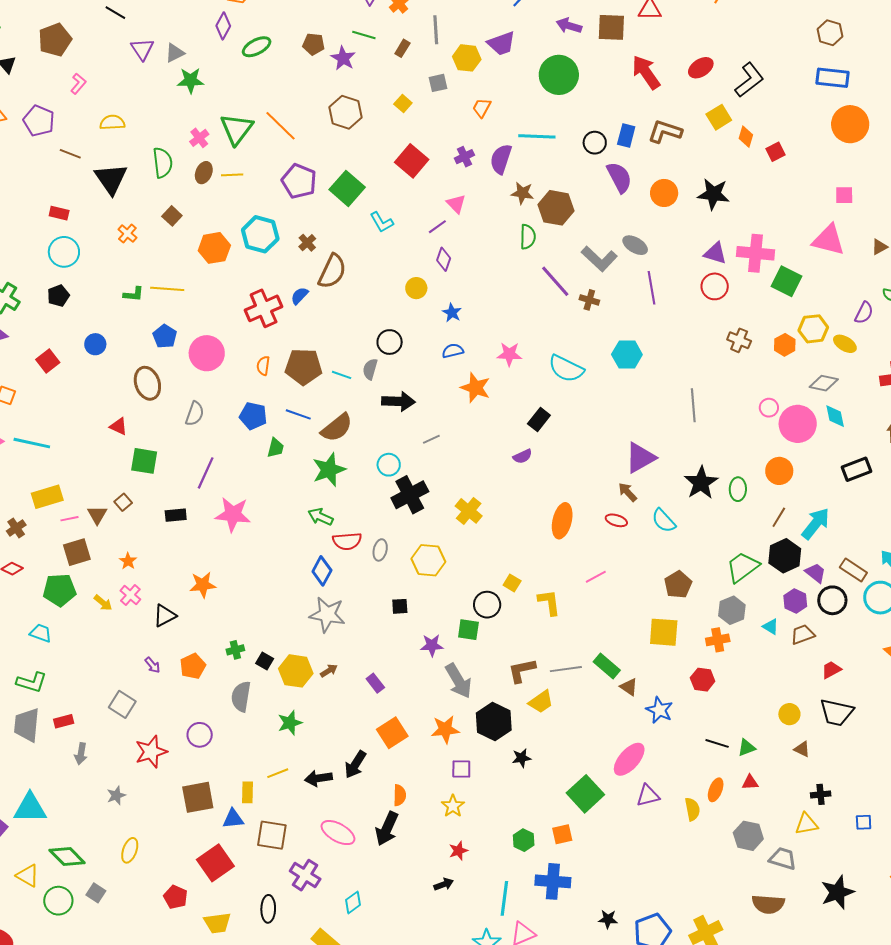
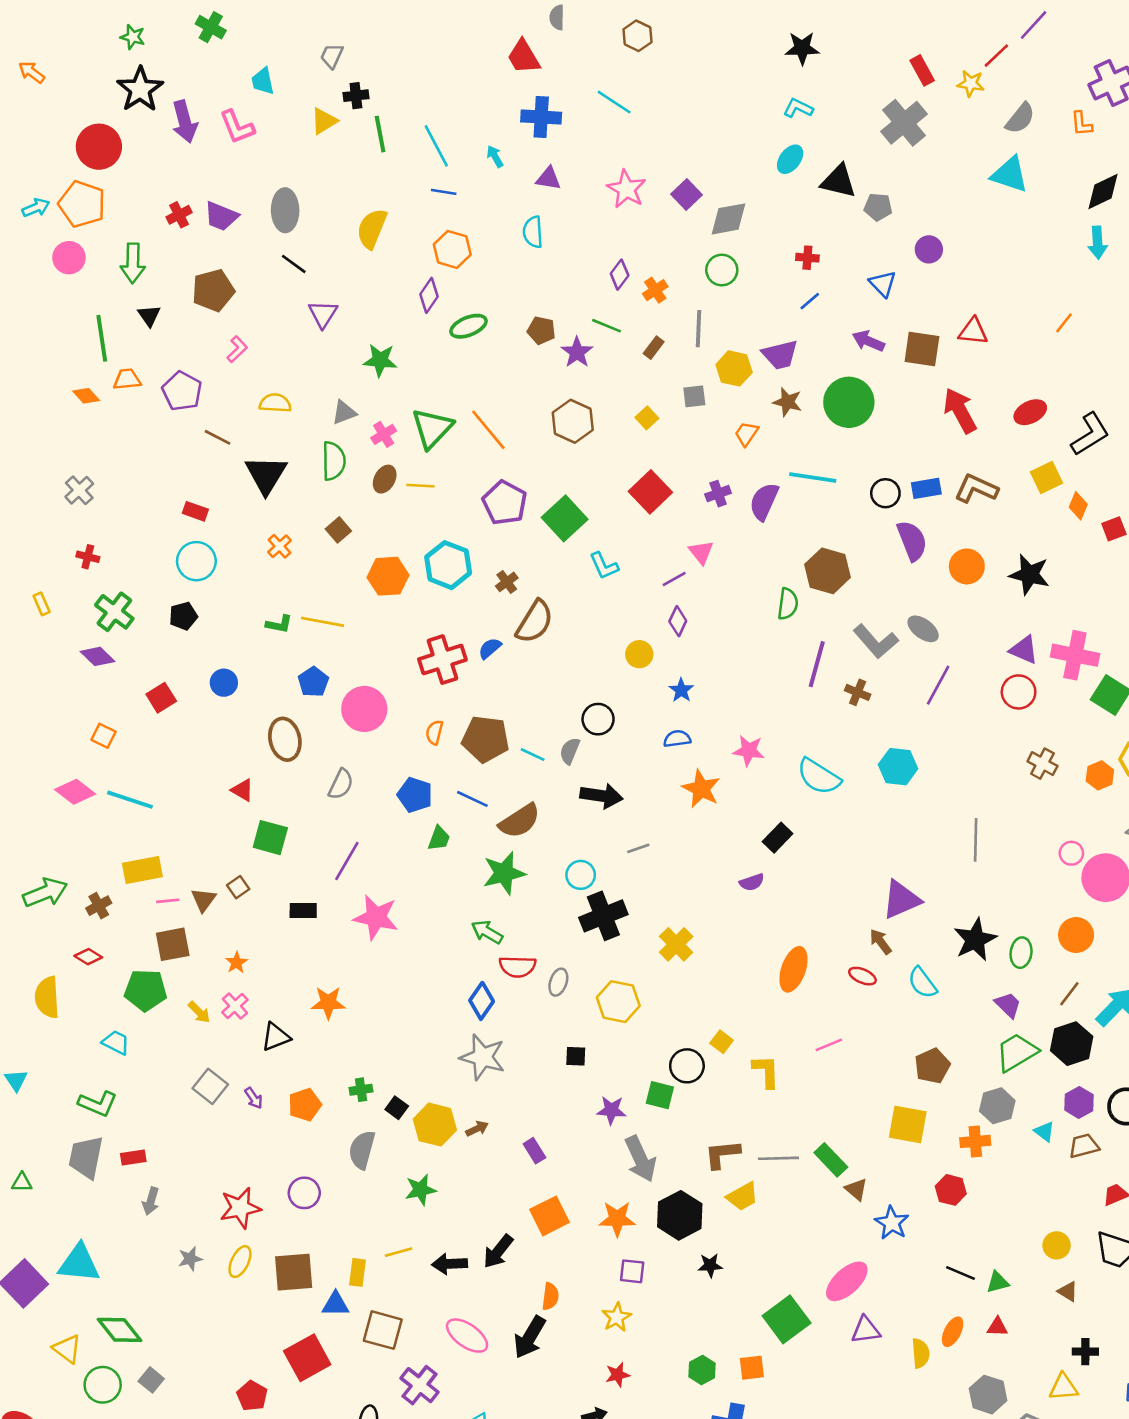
gray triangle: (175, 53) -> (344, 412), moved
blue rectangle: (626, 135) -> (926, 488), turned 60
brown star: (522, 193) -> (788, 402), moved
purple line: (555, 281) -> (817, 664), turned 51
purple line: (651, 288) -> (938, 685), turned 32
purple trapezoid: (816, 573) -> (1008, 1005), moved
gray square: (122, 704) -> (210, 1086), moved
yellow ellipse: (130, 850) -> (240, 1262), moved

